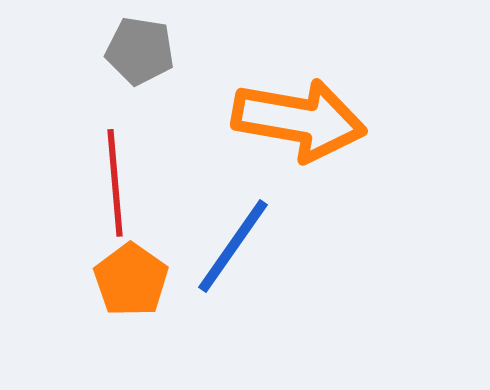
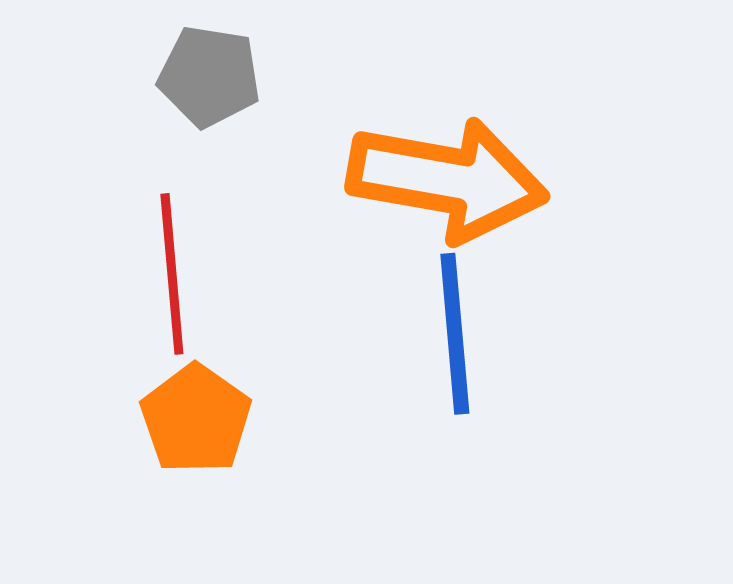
blue line: (233, 246) -> (455, 334), moved, turned -40

